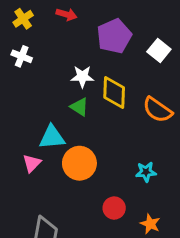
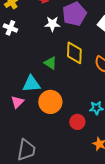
white star: (82, 77) -> (52, 24), moved
red circle: (114, 208) -> (77, 122), moved

